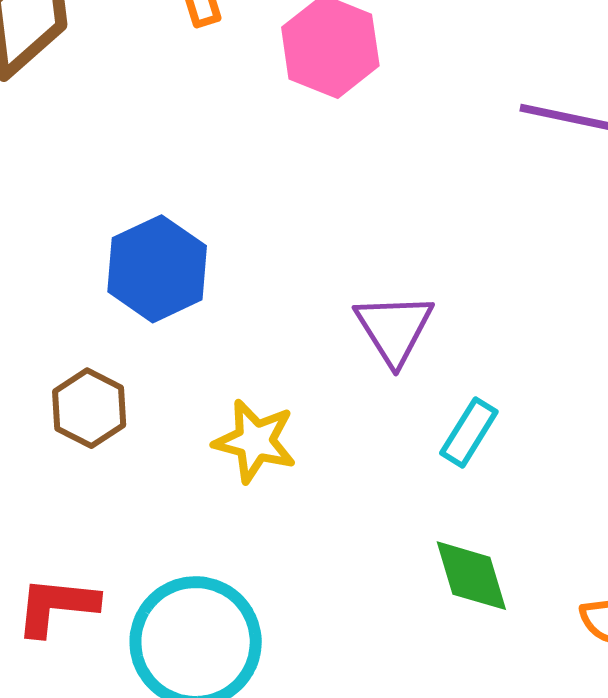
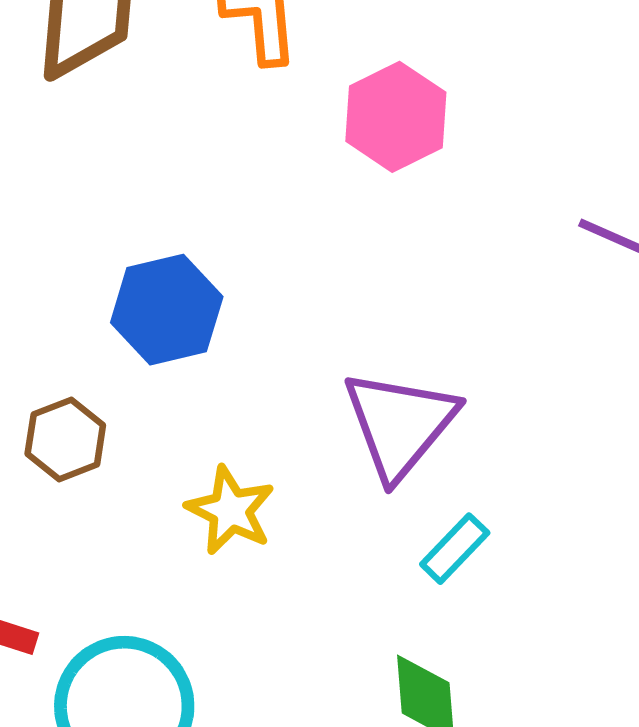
purple triangle: (394, 329) -> (400, 424), size x1.4

